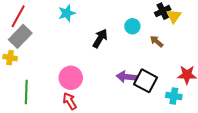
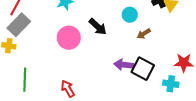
black arrow: (100, 38) -> (98, 27), turned 102
brown arrow: (157, 41) -> (144, 34), moved, turned -72
pink circle: (71, 78) -> (69, 38), moved

